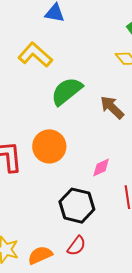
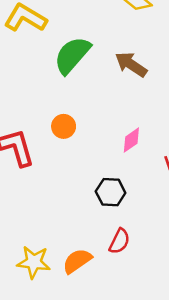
orange circle: (49, 146) -> (64, 126), size x0.6
black hexagon: (77, 206) -> (111, 192), size x0.7

